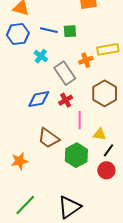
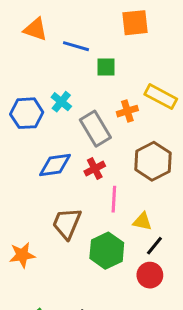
blue line: (49, 30) -> (76, 46), moved
blue hexagon: (18, 34) -> (27, 113), moved
yellow rectangle: (108, 49) -> (161, 97), turned 35
brown trapezoid: (49, 138) -> (67, 223), turned 75

